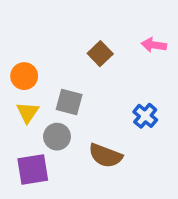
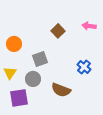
gray square: (69, 102) -> (40, 59), turned -35
yellow triangle: (28, 112) -> (10, 73), moved

